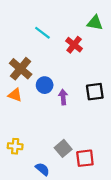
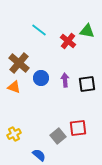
green triangle: (95, 23) -> (87, 31), moved
purple arrow: (63, 97) -> (65, 80), moved
yellow cross: (15, 146) -> (14, 134), turned -32
red square: (85, 158) -> (78, 128), moved

